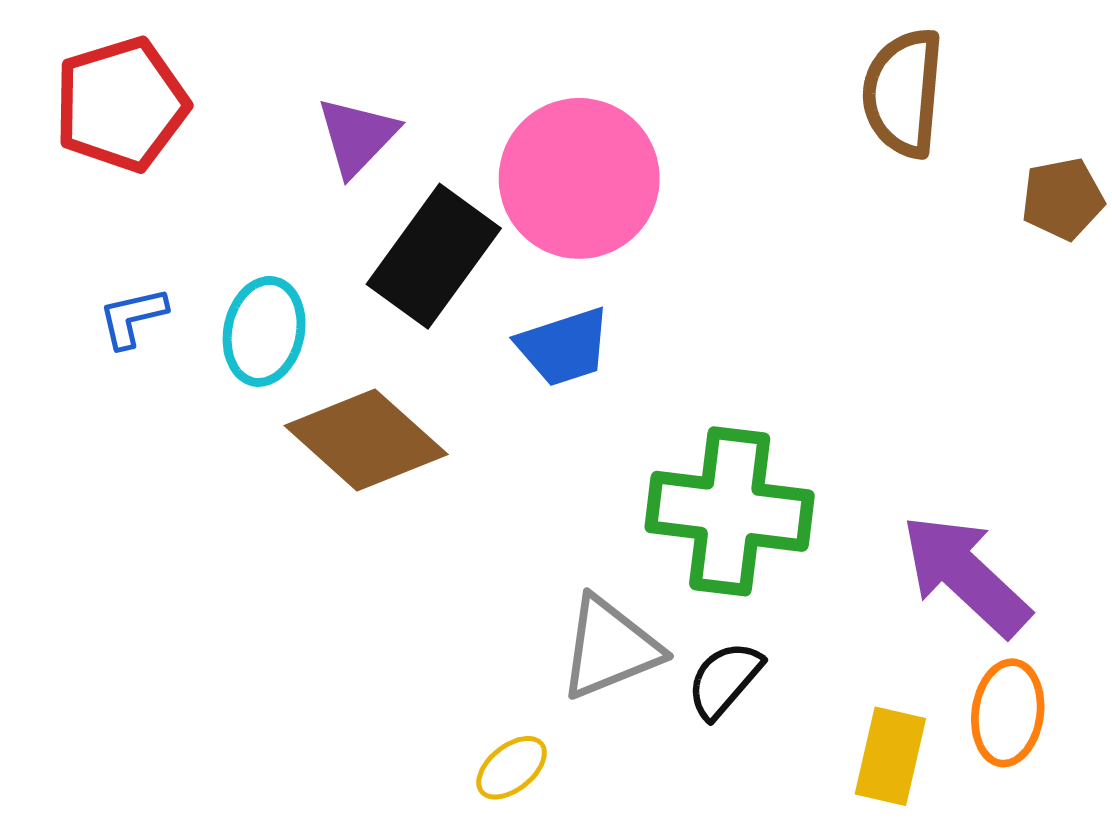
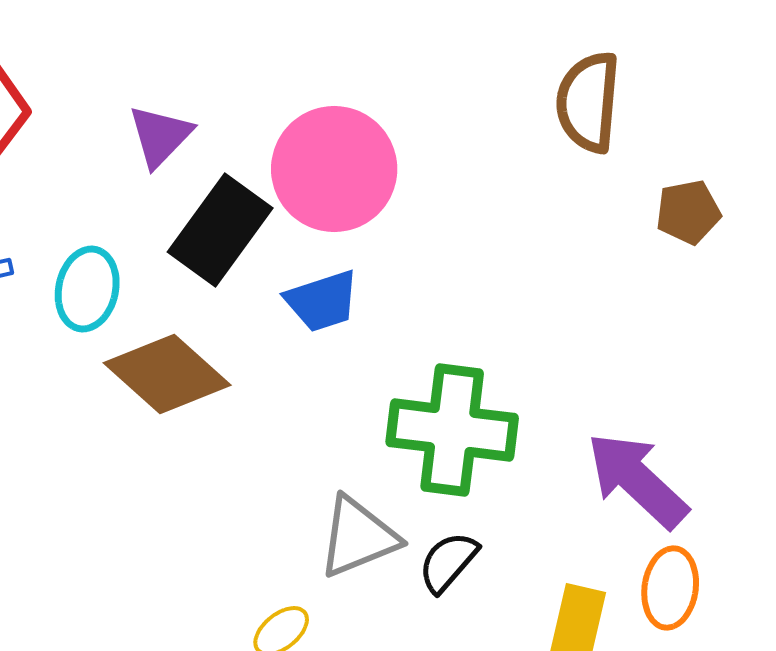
brown pentagon: (1063, 199) -> (688, 212), moved

